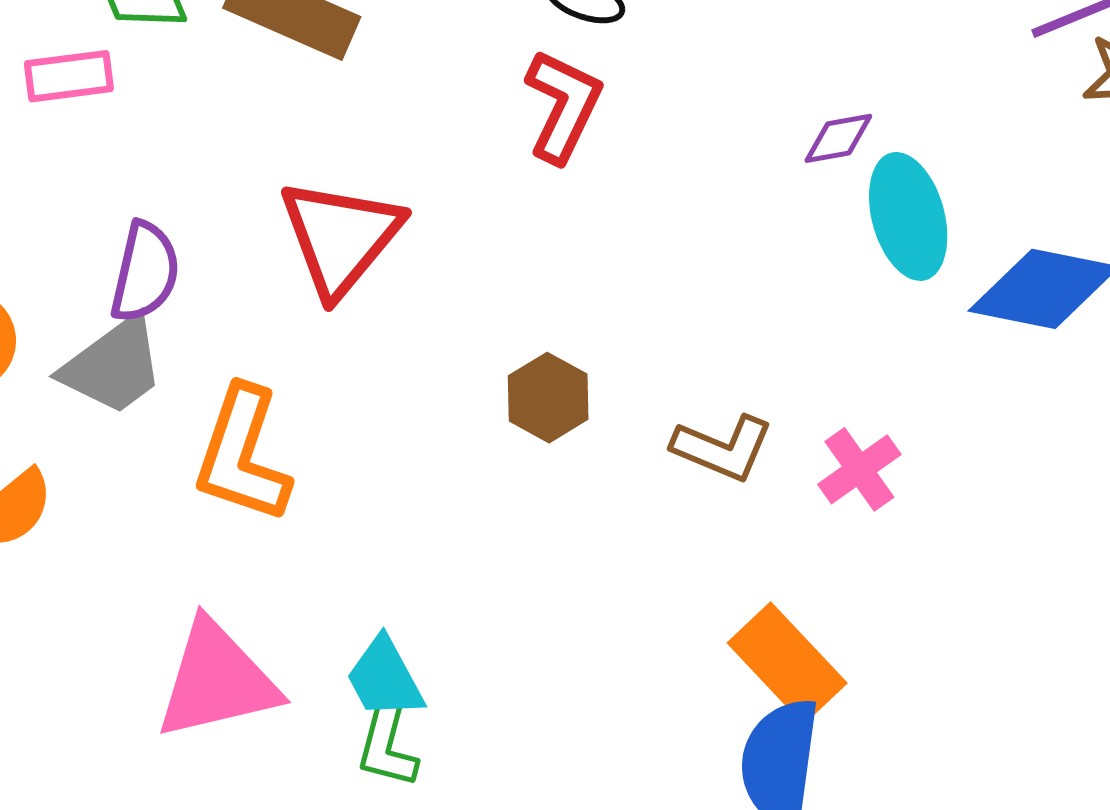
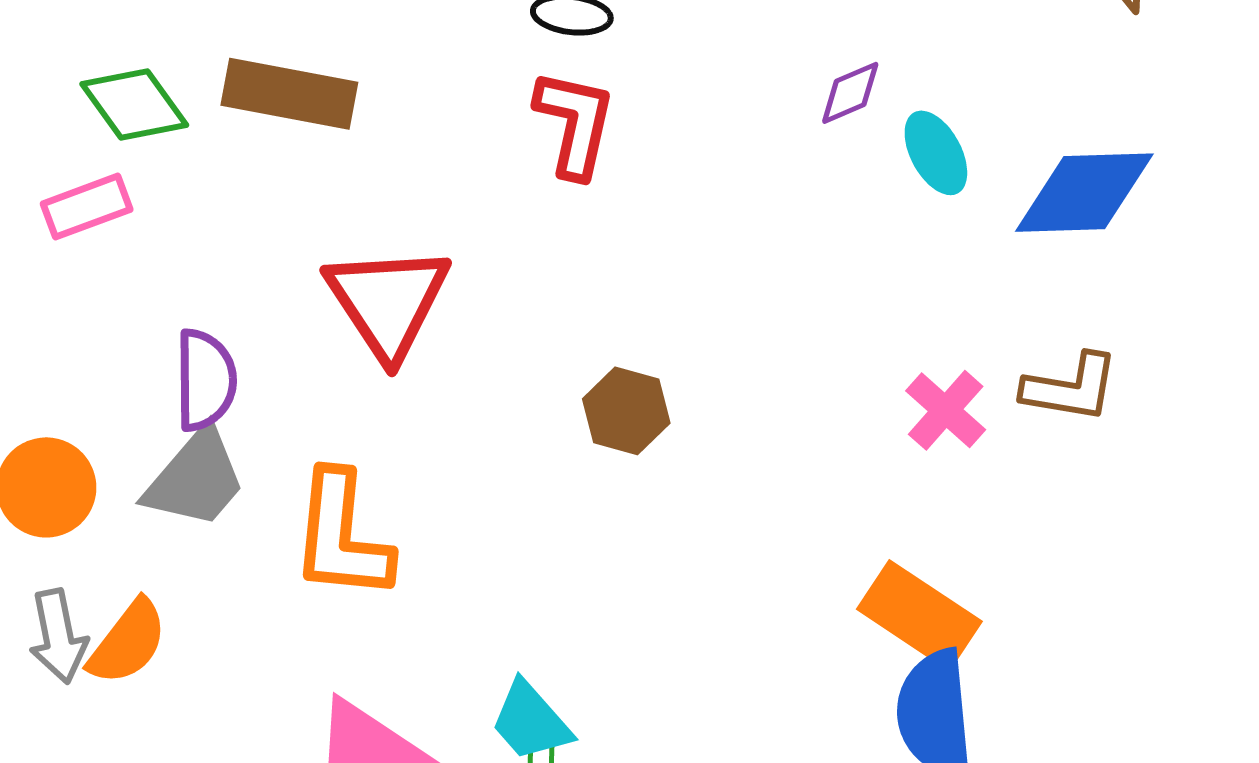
cyan ellipse: (908, 216) -> (936, 153), size x0.7
brown L-shape: (723, 448) -> (1071, 388), moved

